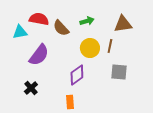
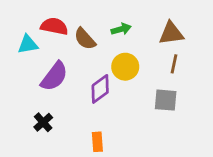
brown line: (110, 46) -> (174, 64), moved
purple diamond: (77, 75) -> (100, 89), moved

